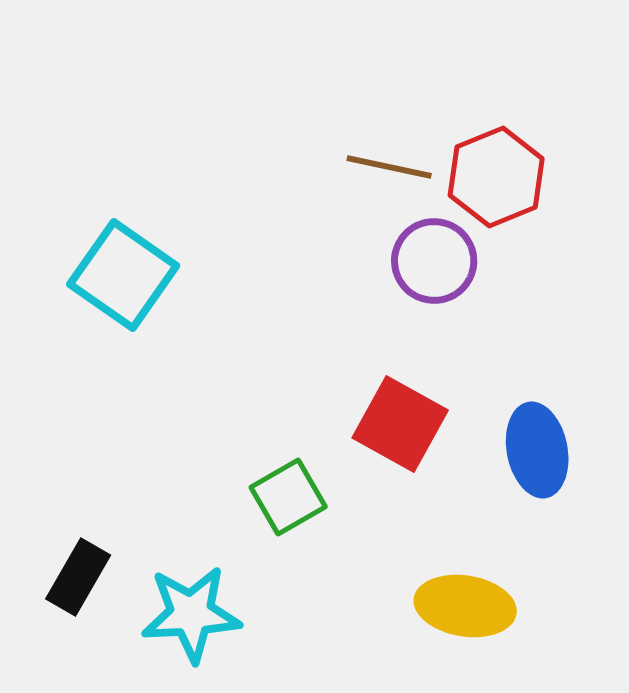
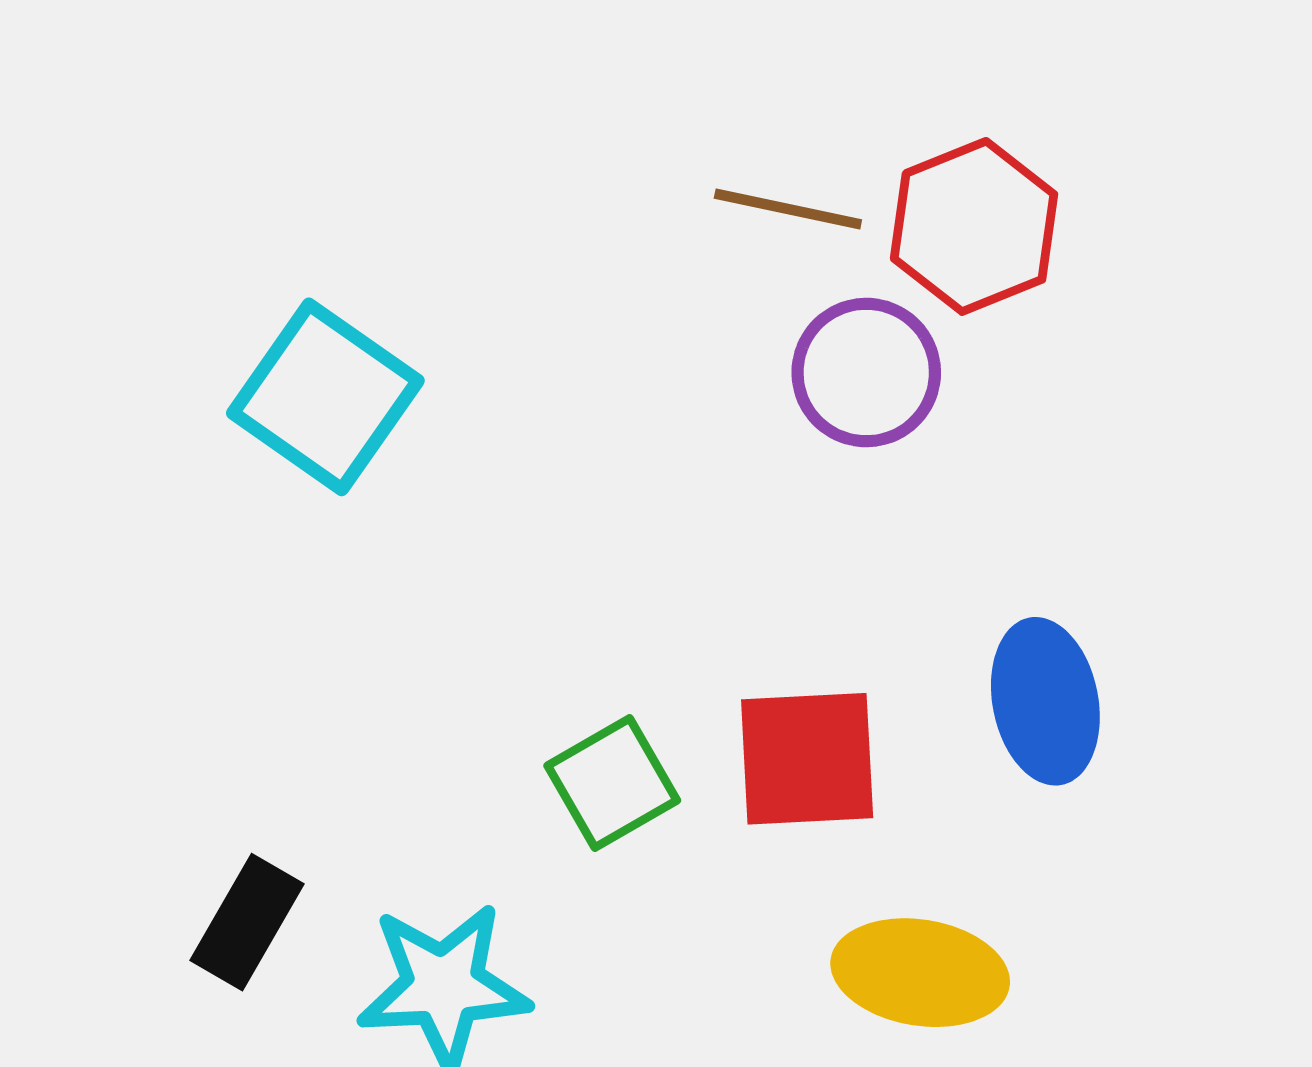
red square: (400, 424) -> (807, 759), moved, turned -32

